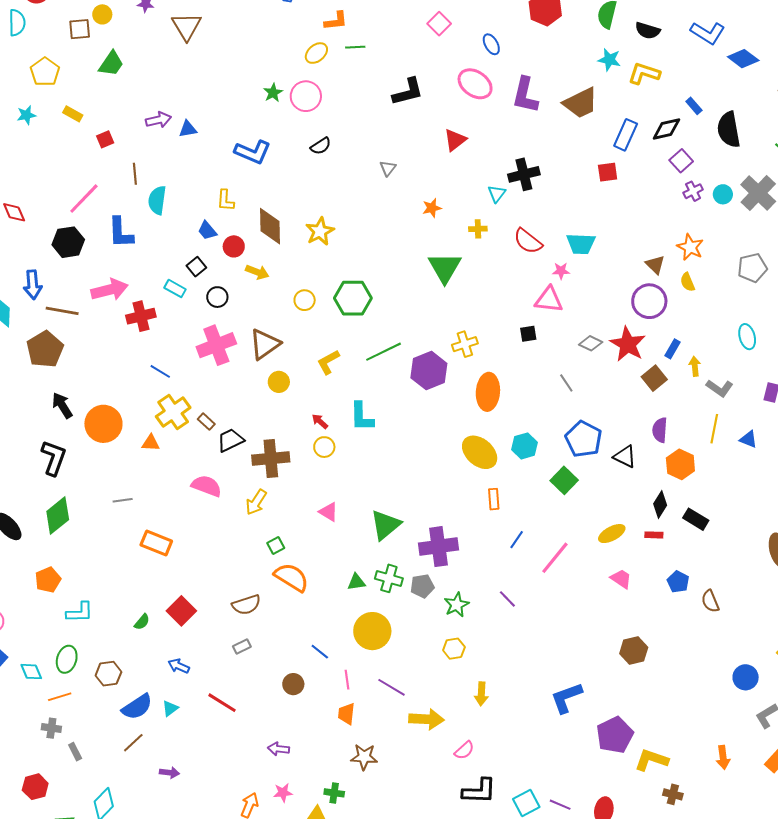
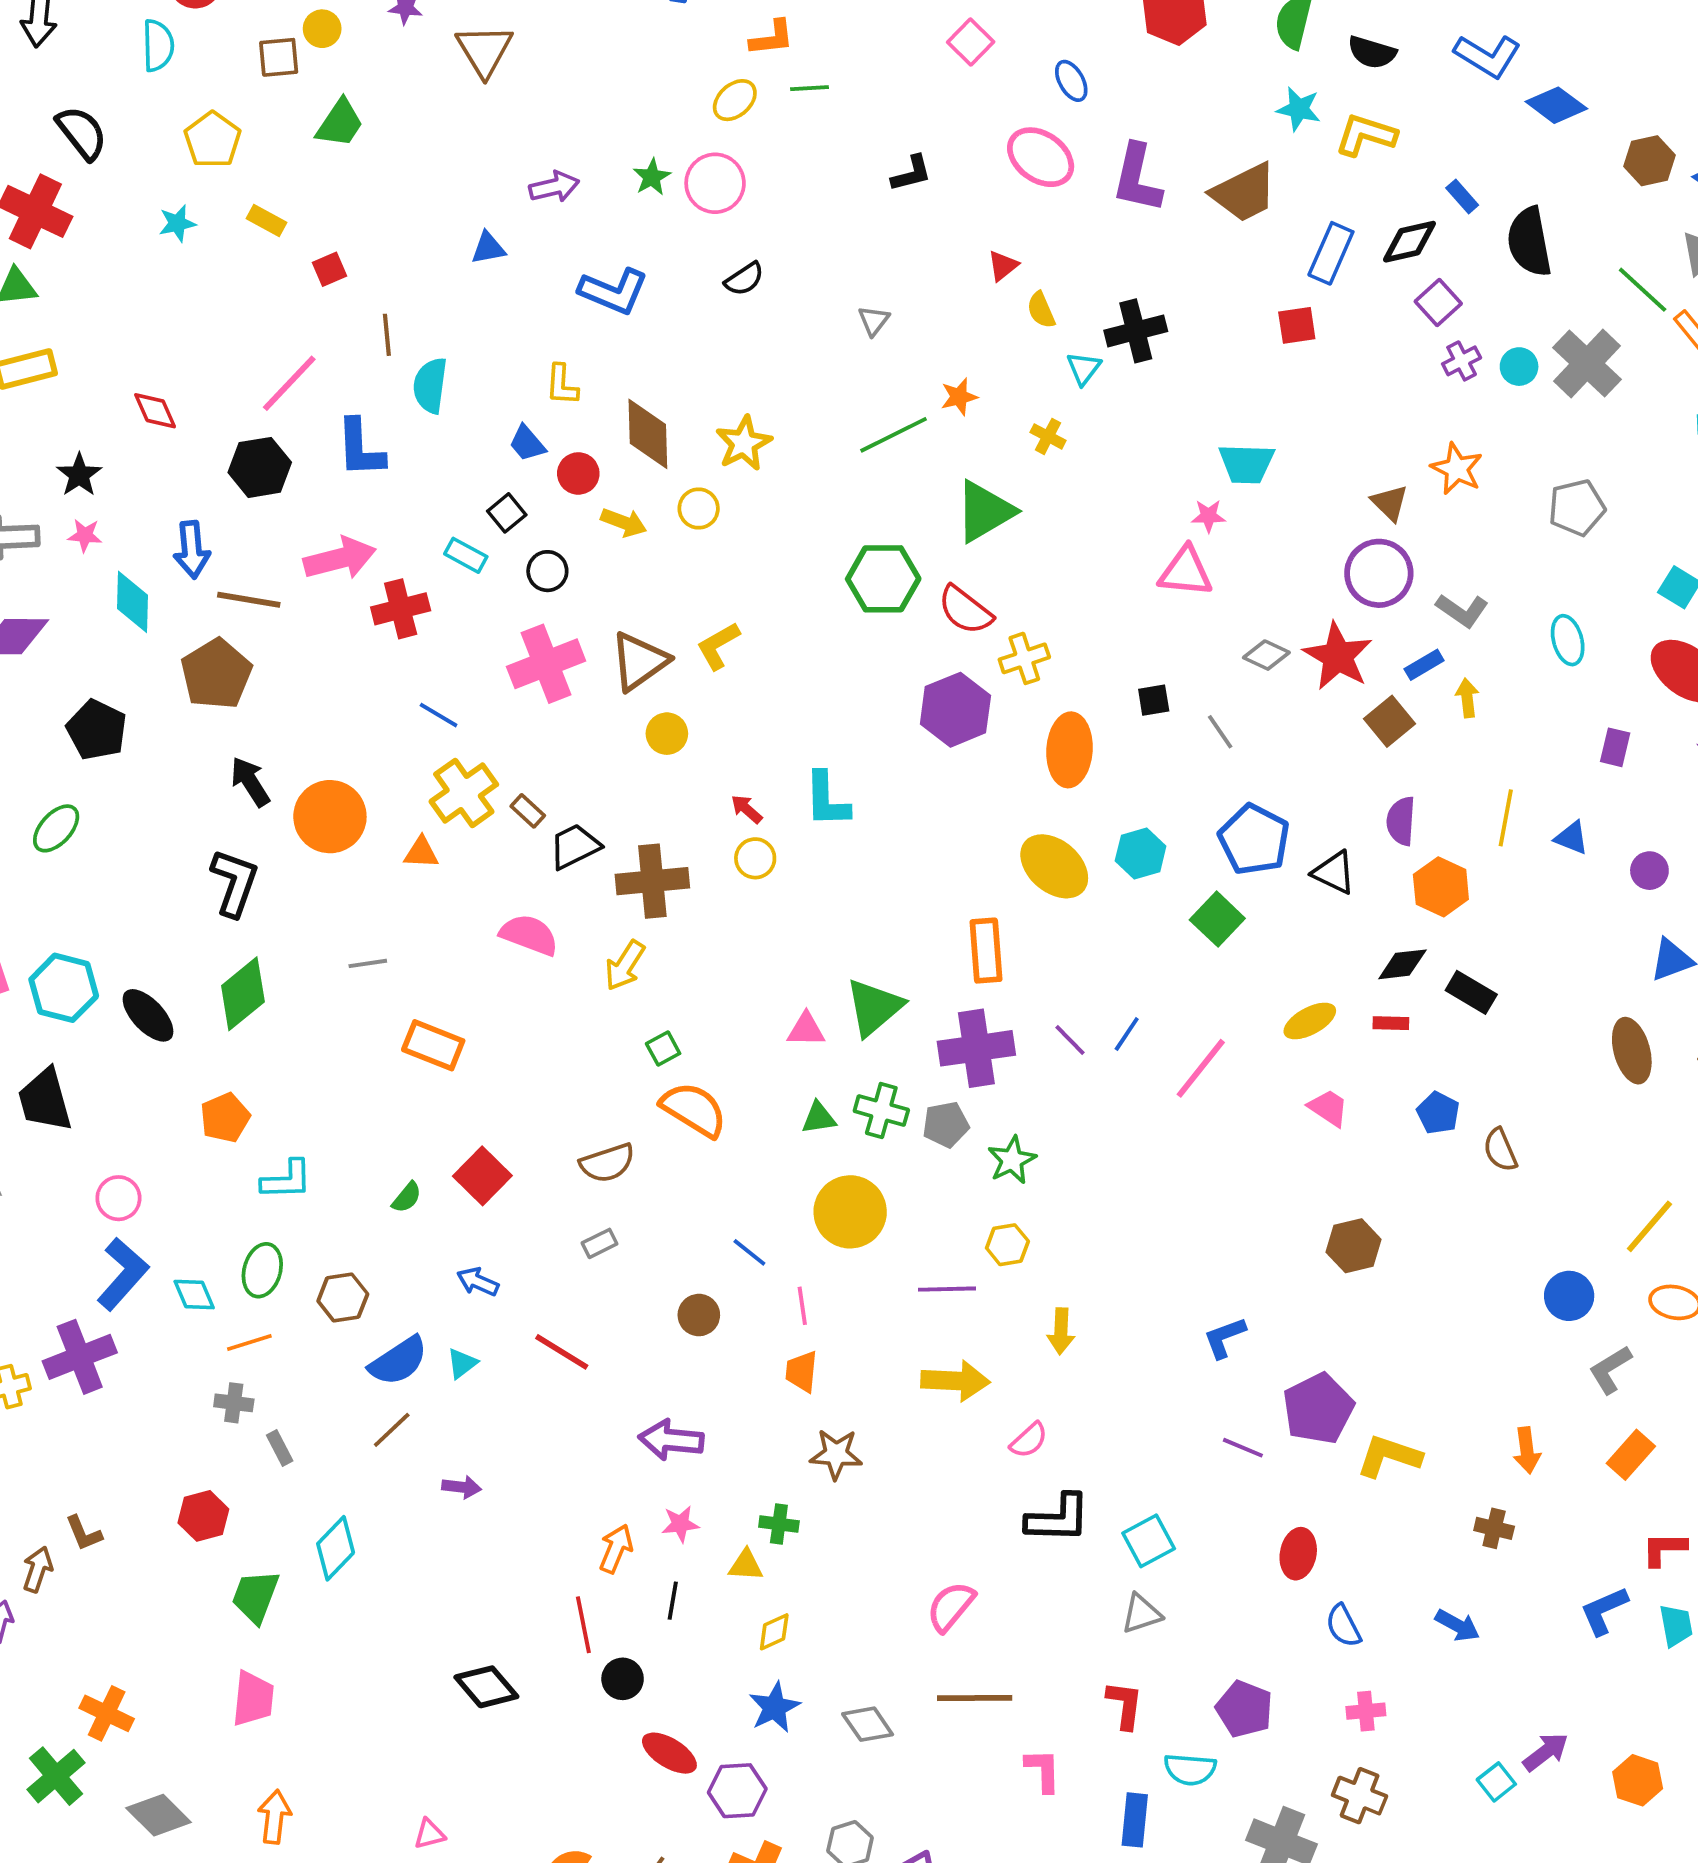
black L-shape: (408, 92) -> (911, 173), size x0.7
purple arrow: (159, 120) -> (554, 187), moved
red triangle: (455, 140) -> (1003, 266), size x0.7
yellow cross: (478, 229) -> (1048, 436), turned 30
red semicircle: (528, 241) -> (965, 610), moved
green triangle: (445, 268) -> (985, 511), turned 30
yellow semicircle: (688, 282) -> (1041, 310), moved
green hexagon: (353, 298) -> (883, 579), moved
yellow circle: (305, 300) -> (699, 509), moved
black square: (528, 334) -> (1154, 700), moved
blue rectangle: (672, 349) -> (1424, 665), turned 30
green line: (384, 352) -> (893, 435), moved
yellow L-shape: (328, 362) -> (718, 646), moved
gray L-shape: (720, 388) -> (1462, 610), moved
orange rectangle: (494, 499) -> (986, 951), moved, size x1.5
black diamond: (660, 504) -> (1402, 964), turned 52
pink triangle: (329, 512) -> (806, 1030), moved, turned -30
purple line: (507, 599) -> (1070, 1040), moved
purple line: (392, 687) -> (947, 1289), moved, turned -32
blue L-shape: (566, 698) -> (1225, 1338), size x0.7
purple arrow: (278, 749) -> (671, 1440), size x1.5
brown cross: (673, 794) -> (1494, 1528), moved
purple line: (560, 805) -> (1243, 1448), moved

